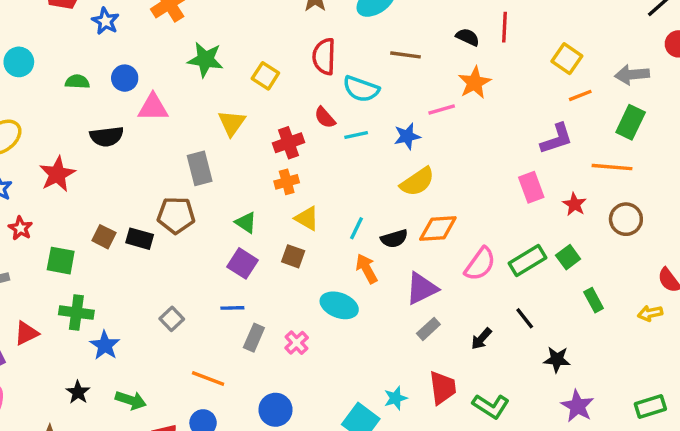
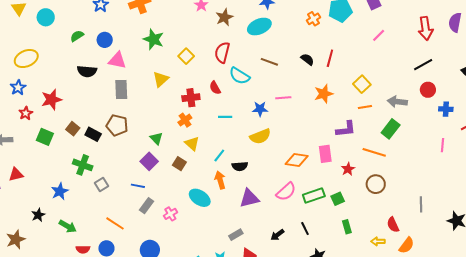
green semicircle: (77, 82) -> (77, 36), turned -48
orange star: (475, 83) -> (324, 94), moved
cyan line: (356, 135) -> (225, 117), moved
gray rectangle: (200, 168) -> (121, 90), moved
red star: (57, 174) -> (52, 100), moved
orange cross: (287, 182) -> (185, 120), turned -32
orange diamond: (438, 228) -> (297, 160), moved
green cross: (76, 313) -> (83, 165), moved
gray rectangle: (428, 329) -> (236, 235), moved

